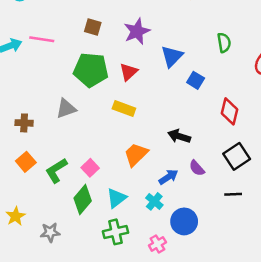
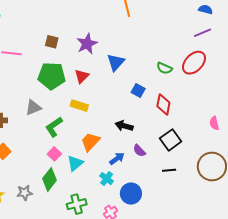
green semicircle: (224, 43) -> (164, 68), moved, turned 126
blue square: (196, 80) -> (138, 91), moved
green L-shape: (56, 171) -> (54, 127), moved
cyan triangle: (117, 198) -> (75, 163), moved
gray star: (50, 232) -> (24, 193), moved

